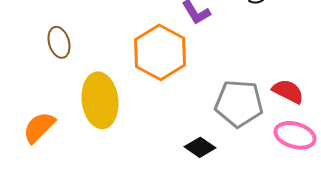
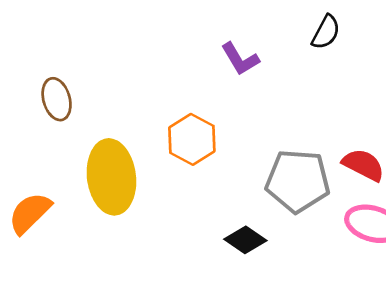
orange hexagon: (160, 52) -> (192, 139), moved, size x0.7

